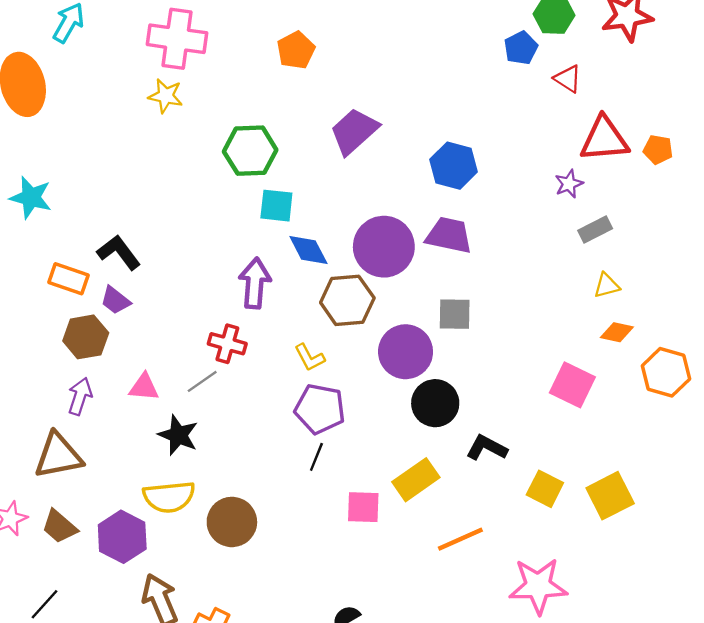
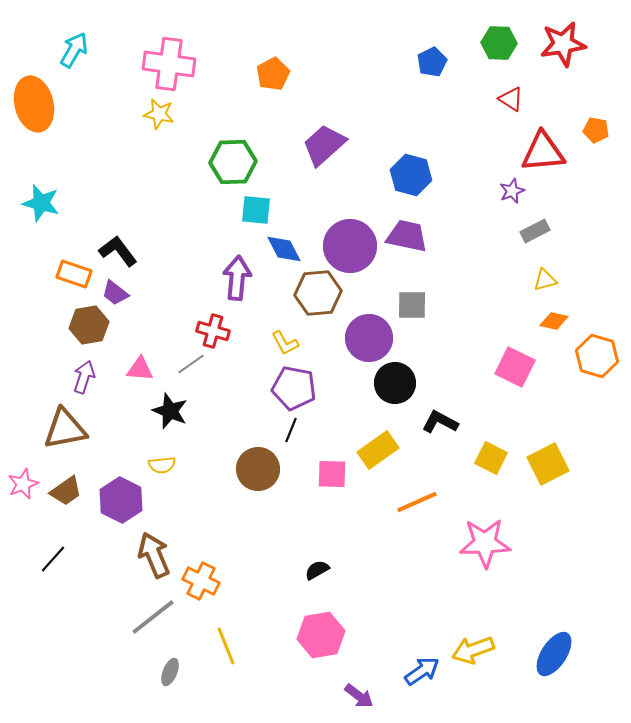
blue pentagon: (521, 48) -> (432, 62), moved
orange pentagon: (658, 150) -> (596, 130), moved
yellow semicircle: (169, 497) -> (162, 465), size x0.6
brown circle: (232, 522) -> (258, 469), moved
brown trapezoid: (59, 527) -> (66, 491), turned -76

